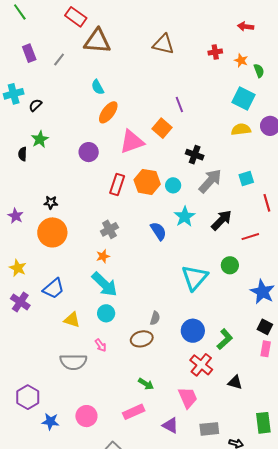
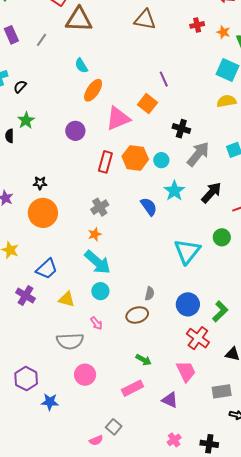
purple cross: (20, 302) -> (26, 295), moved
pink circle: (86, 416) -> (85, 375), moved
gray rectangle: (209, 429) -> (222, 391), moved

